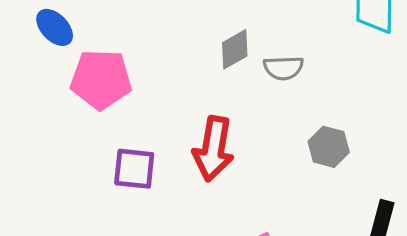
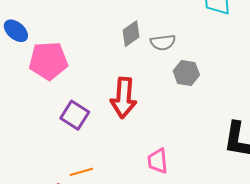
gray hexagon: (329, 147) -> (186, 73), moved
purple square: (134, 169) -> (75, 115), turned 32

